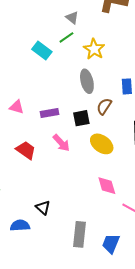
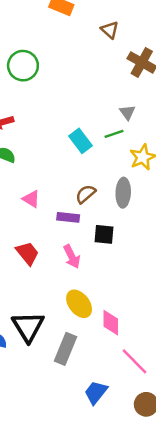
brown semicircle: (104, 106) -> (86, 194), moved
yellow ellipse: (102, 144) -> (79, 304), moved
black triangle: (43, 208) -> (28, 327), size x1.8
gray rectangle: (80, 234) -> (66, 349), moved

